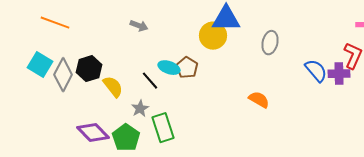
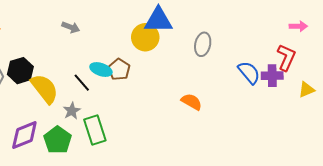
yellow semicircle: (113, 87) -> (45, 89), size x1.4
purple diamond: (93, 133) -> (24, 135), turned -68

